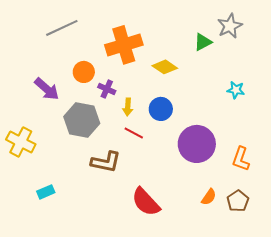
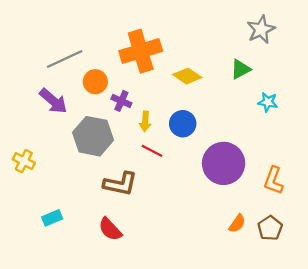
gray line: (62, 28) -> (65, 59), moved
green triangle: (203, 42) -> (241, 69), moved
yellow cross: (21, 142) -> (24, 161), size x0.7
red semicircle: (146, 202) -> (110, 229), moved, size x0.7

